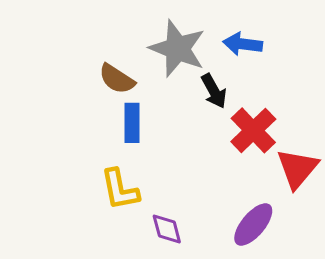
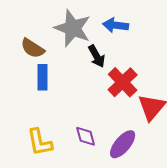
yellow L-shape: (120, 190) -> (40, 142), moved
purple diamond: (167, 229) -> (86, 136), moved

